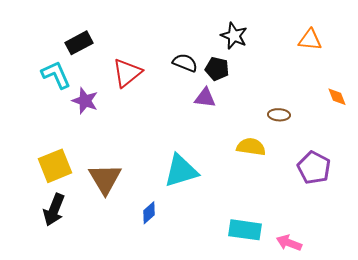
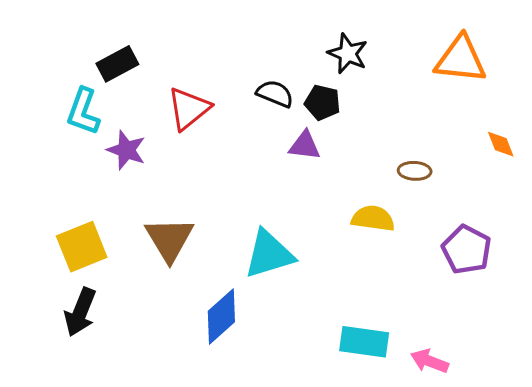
orange triangle: (310, 40) -> (461, 59), size x1.5
cyan L-shape: (56, 75) -> (83, 111), turned -136
brown triangle: (105, 179) -> (169, 239), moved
blue diamond: (149, 213) -> (221, 317), size x1.6

